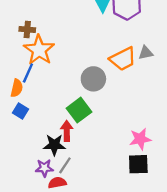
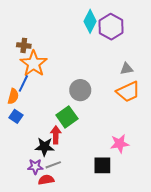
orange trapezoid: (123, 59) -> (128, 92), moved
black square: (138, 164) -> (102, 165), moved
gray line: (65, 165) -> (53, 165), turned 35

